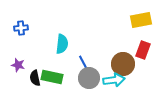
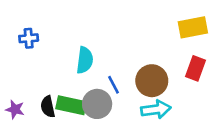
brown circle: (123, 64) -> (152, 81), moved
purple star: (18, 65) -> (15, 109), moved
gray circle: (89, 78) -> (97, 104), moved

